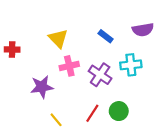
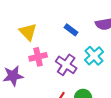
cyan cross: (131, 65) -> (94, 56), turned -36

